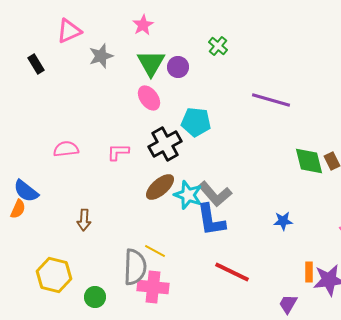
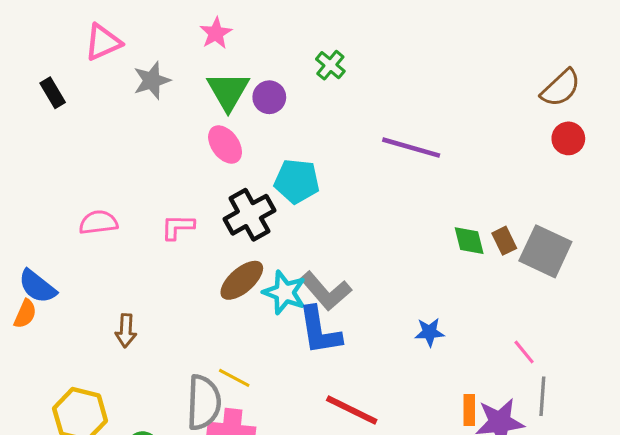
green diamond: (309, 161) -> (469, 241), size x0.7

